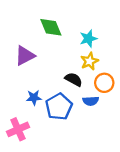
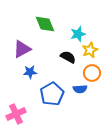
yellow star: (90, 61) -> (90, 50), moved
black semicircle: (74, 79) -> (68, 57), moved
blue star: (34, 98) -> (30, 72), moved

